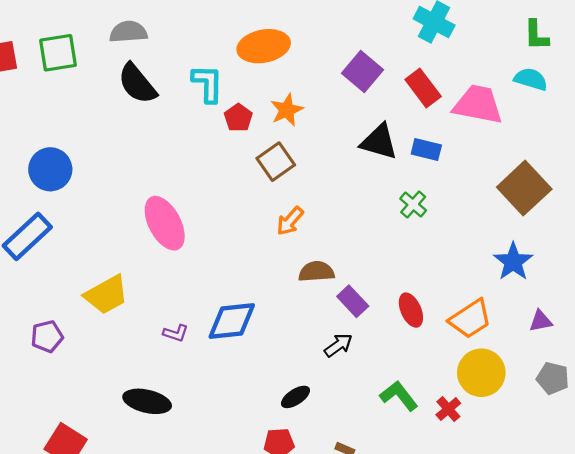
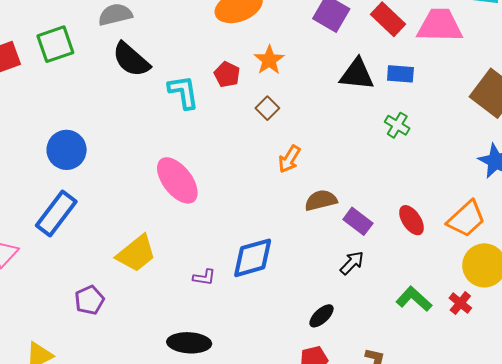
cyan L-shape: (208, 84) -> (183, 92), moved
brown square: (276, 162) -> (267, 108), size x0.7

